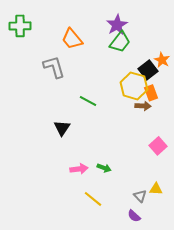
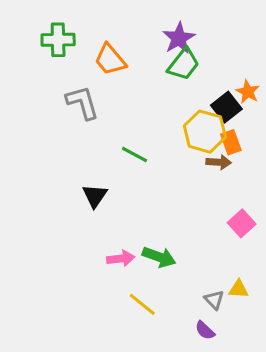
green cross: (20, 26) -> (58, 40), moved
green arrow: (104, 168) -> (159, 257), size x1.5

